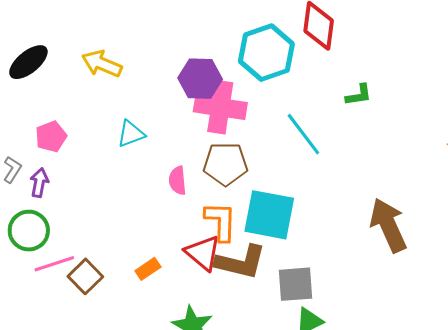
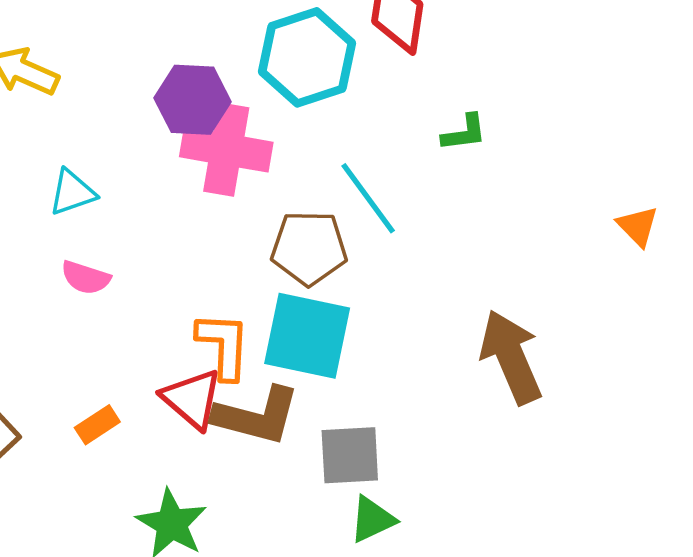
brown pentagon: (225, 164) -> (309, 248), moved
pink semicircle: (178, 180) -> (86, 278), moved, turned -68

